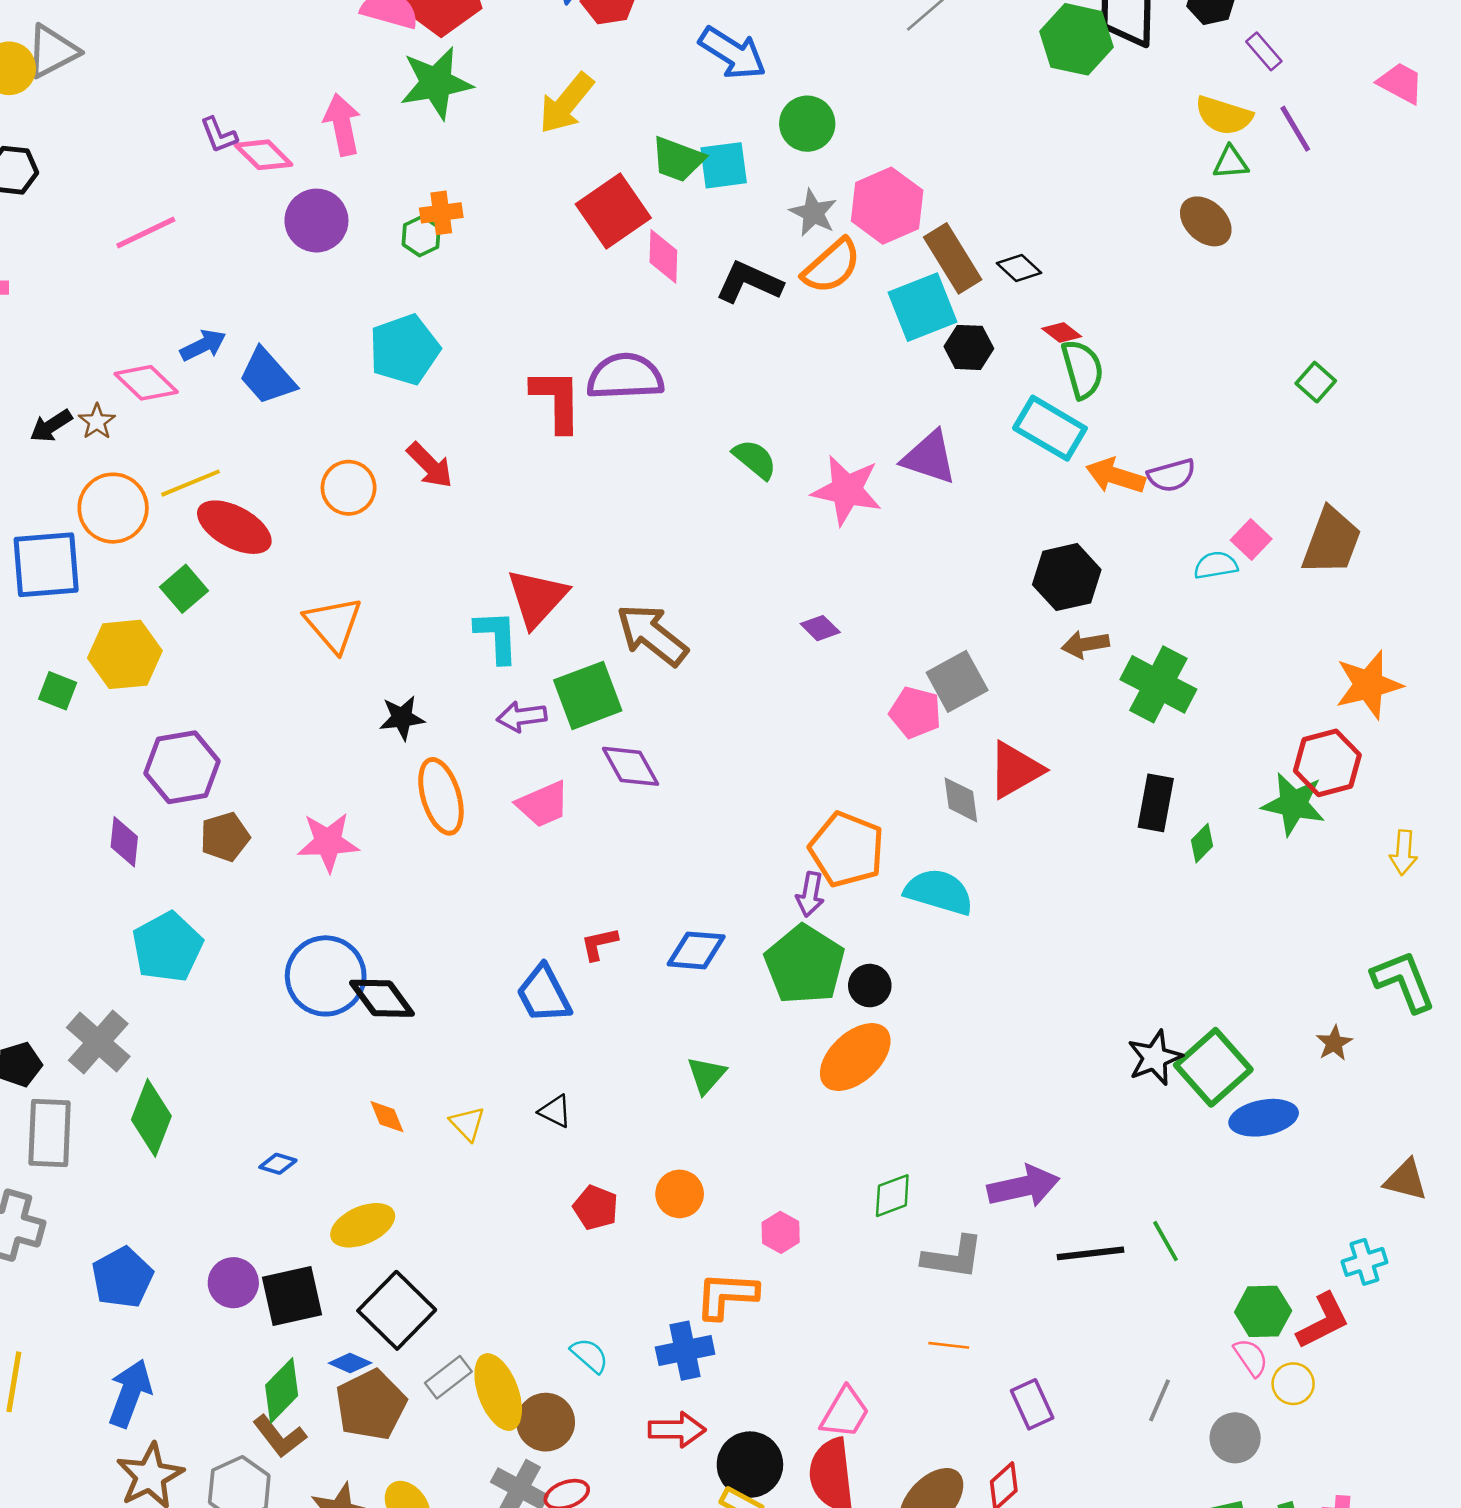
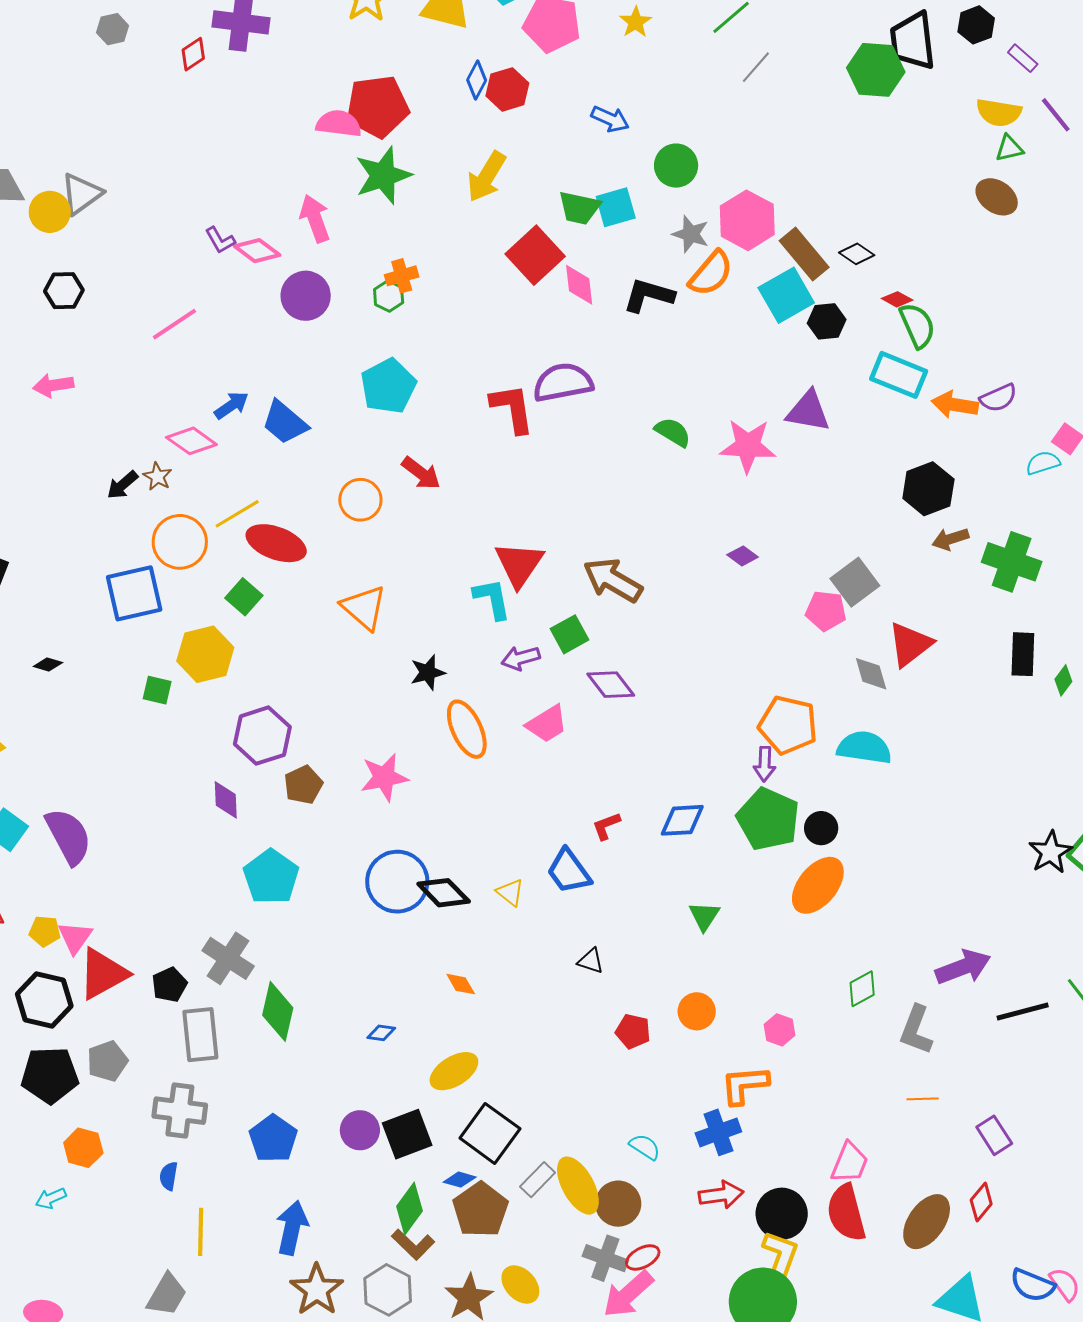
blue arrow: (733, 53) -> (610, 119), size x0.7
green square: (588, 695) -> (570, 634), size x0.7
yellow triangle: (467, 1124) -> (510, 892), moved
gray L-shape: (953, 1257) -> (916, 1030), turned 111

